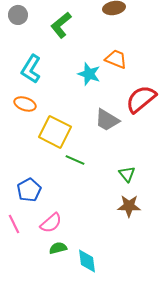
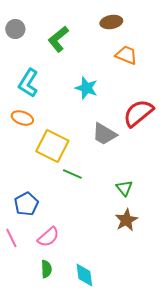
orange trapezoid: (116, 59) -> (126, 55), moved
brown star: (129, 206) -> (126, 220), turned -30
green semicircle: (58, 248) -> (46, 269), moved, turned 102

